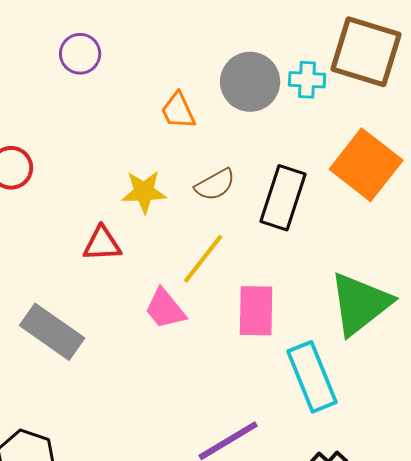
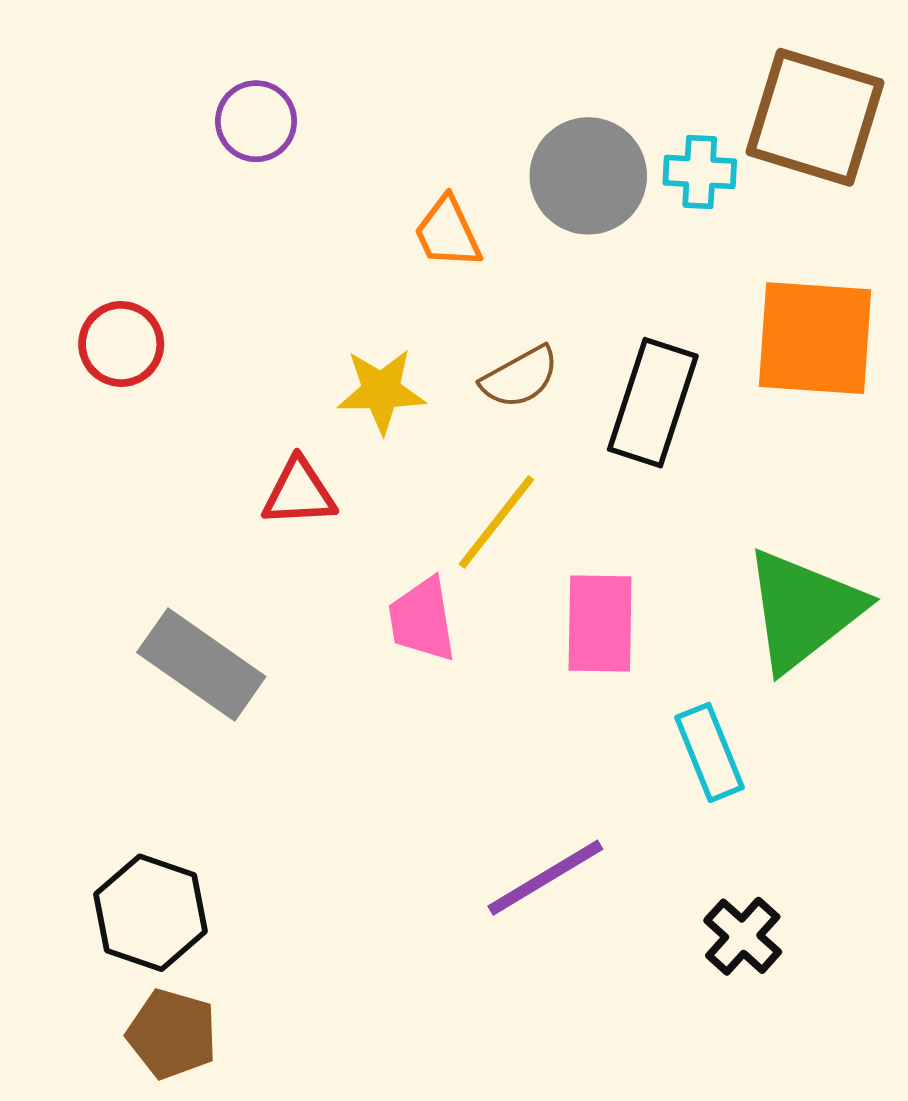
orange square: (366, 165) -> (815, 338), turned -34
pink trapezoid: (165, 309) -> (422, 620), turned 30
cyan rectangle: (312, 377) -> (709, 752), size x0.7

